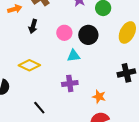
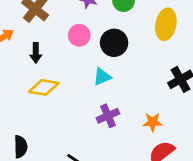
pink circle: (64, 33) -> (79, 35), moved
yellow diamond: (29, 65) -> (44, 87), moved

